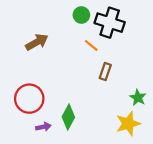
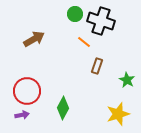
green star: (138, 98) -> (127, 80), moved
purple arrow: (43, 127) -> (22, 115), moved

